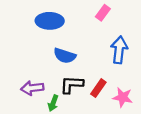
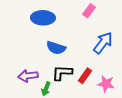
blue arrow: (119, 50) -> (103, 43), turned 30

